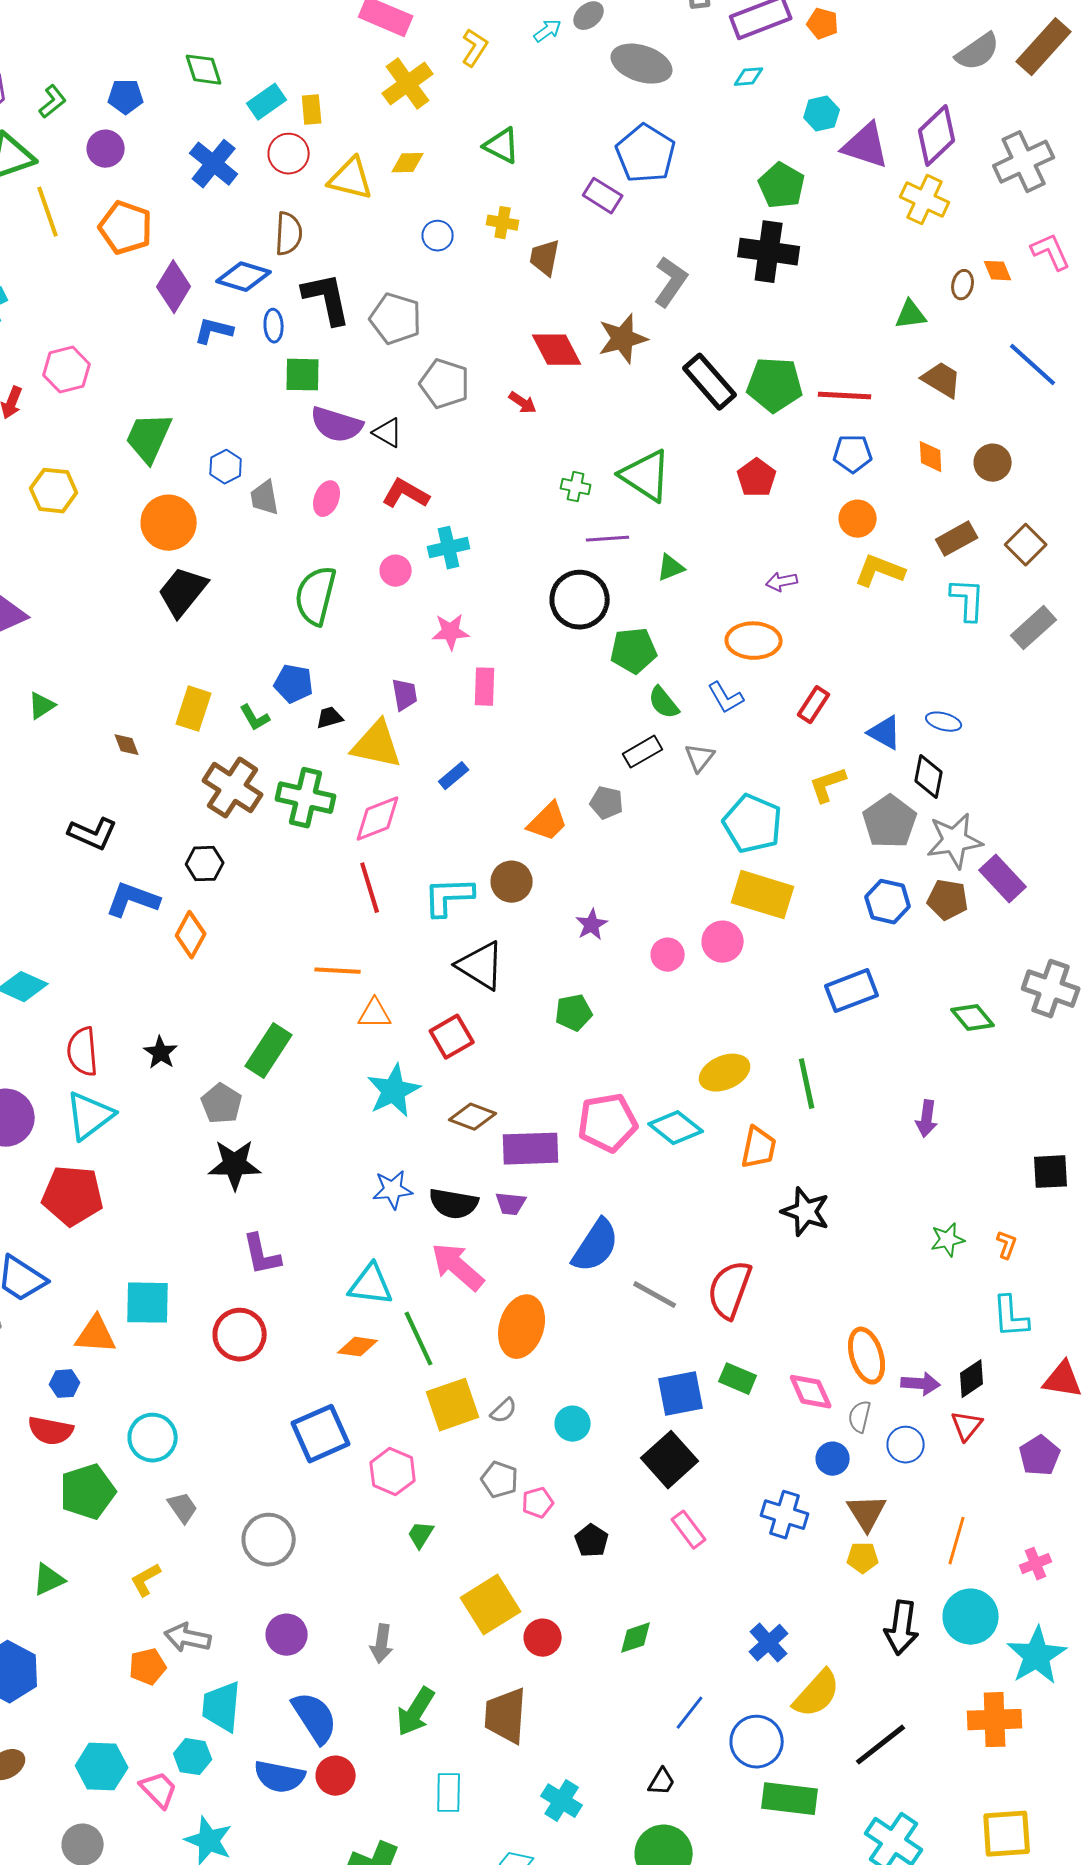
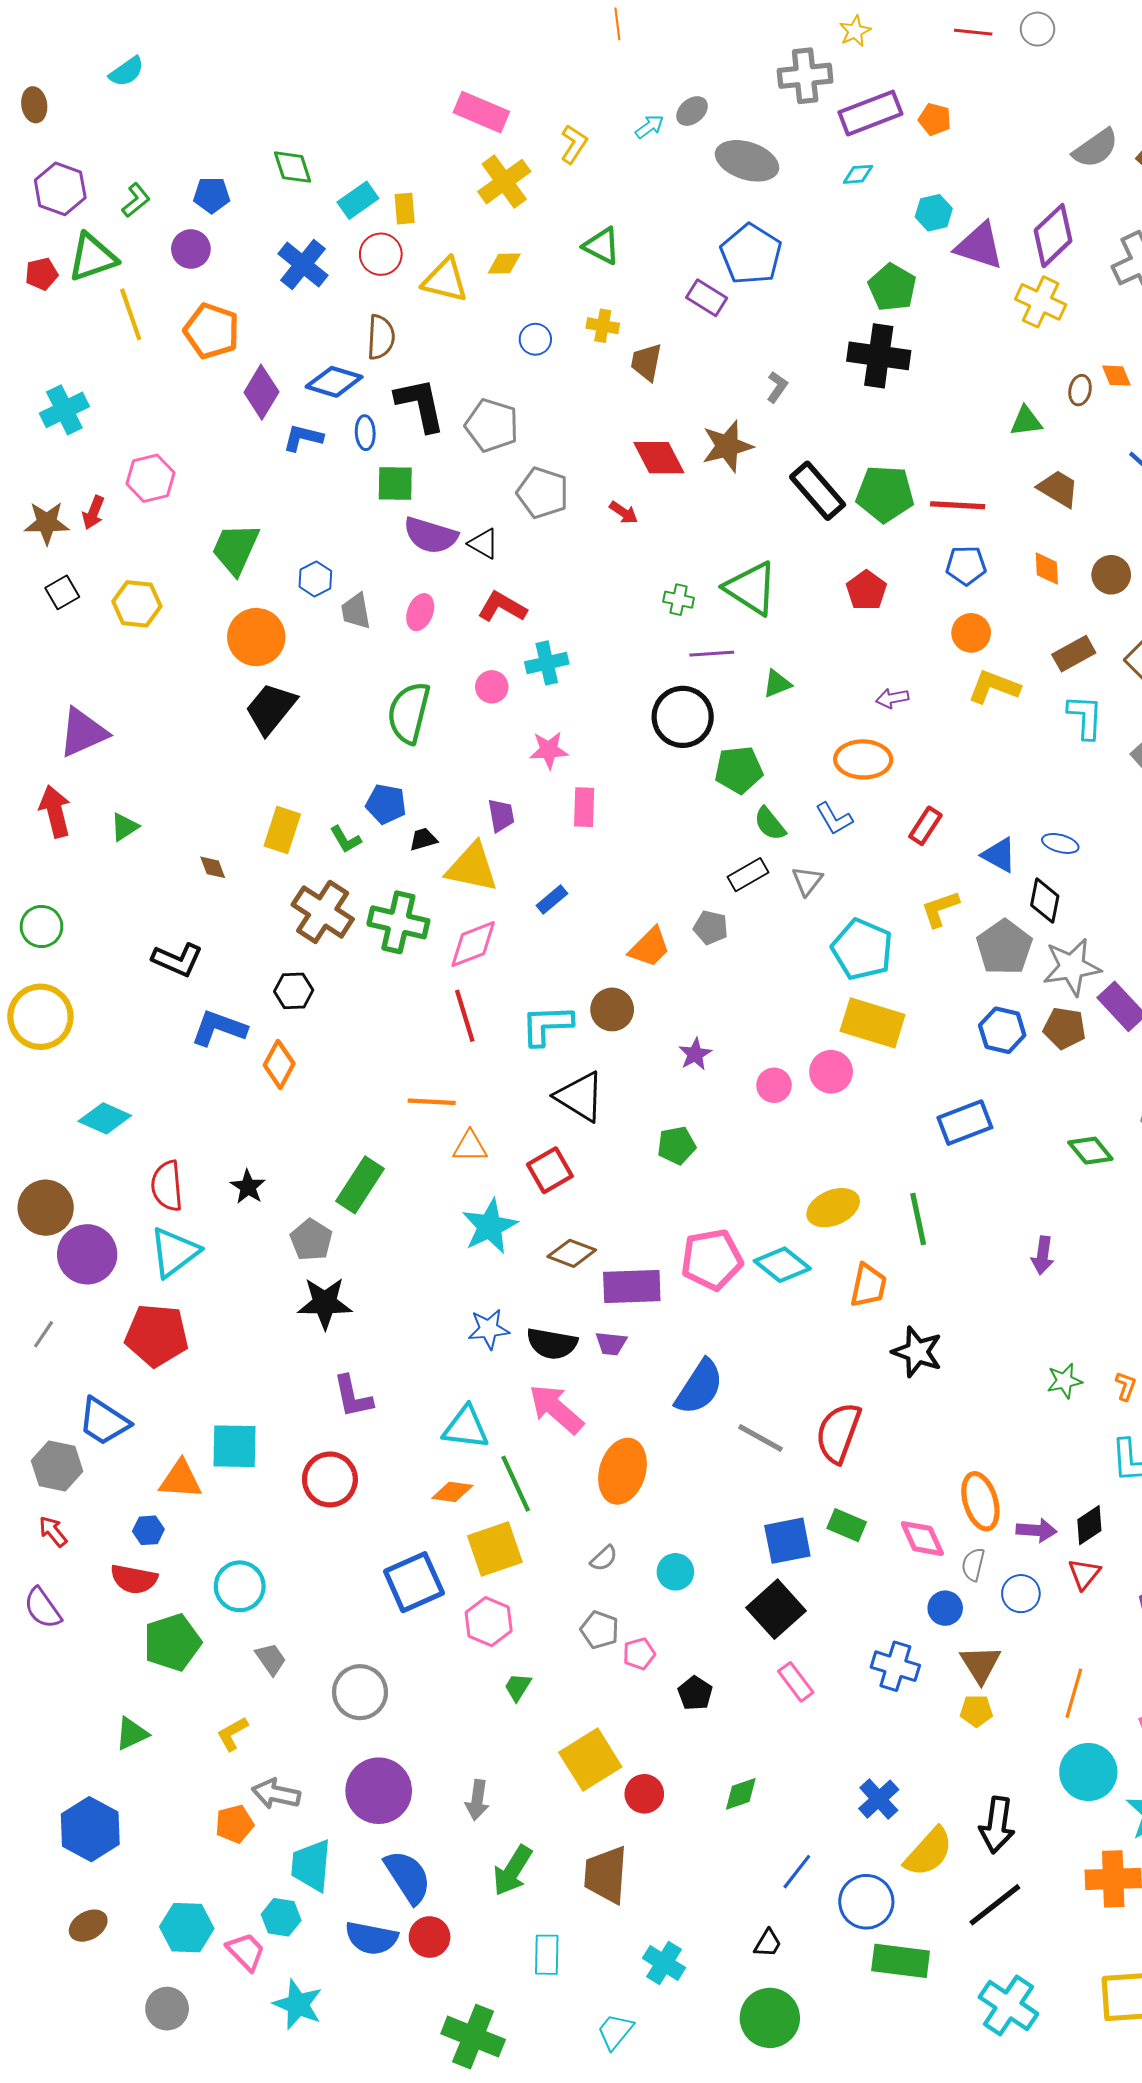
gray L-shape: (671, 282) -> (777, 387), size x0.6
yellow square: (453, 1405) -> (495, 1549), moved
black arrow: (902, 1628) -> (997, 1825), moved
purple circle: (287, 1635) -> (379, 1791), size x1.5

